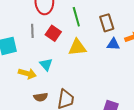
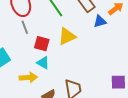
gray line: (32, 31) -> (25, 27), moved
red square: (53, 33) -> (42, 44), moved

